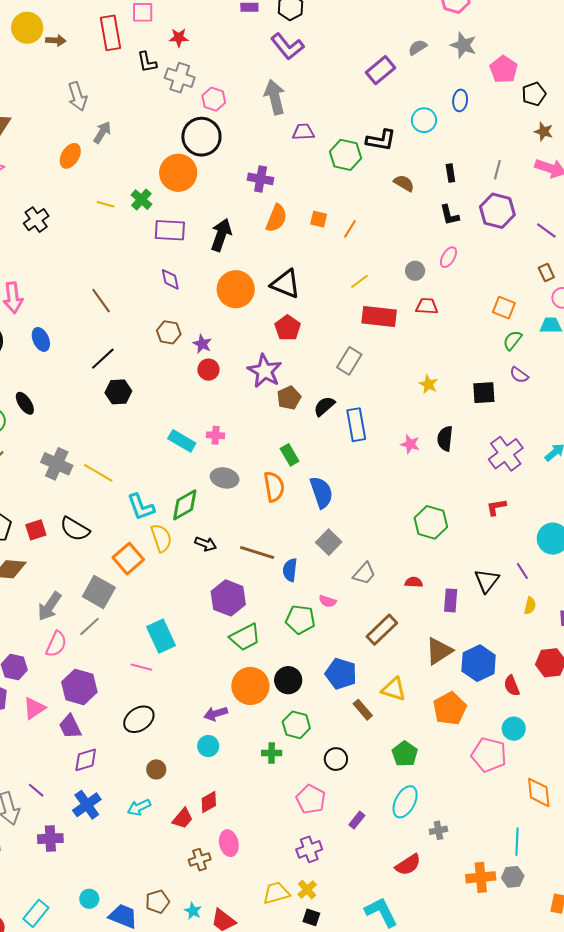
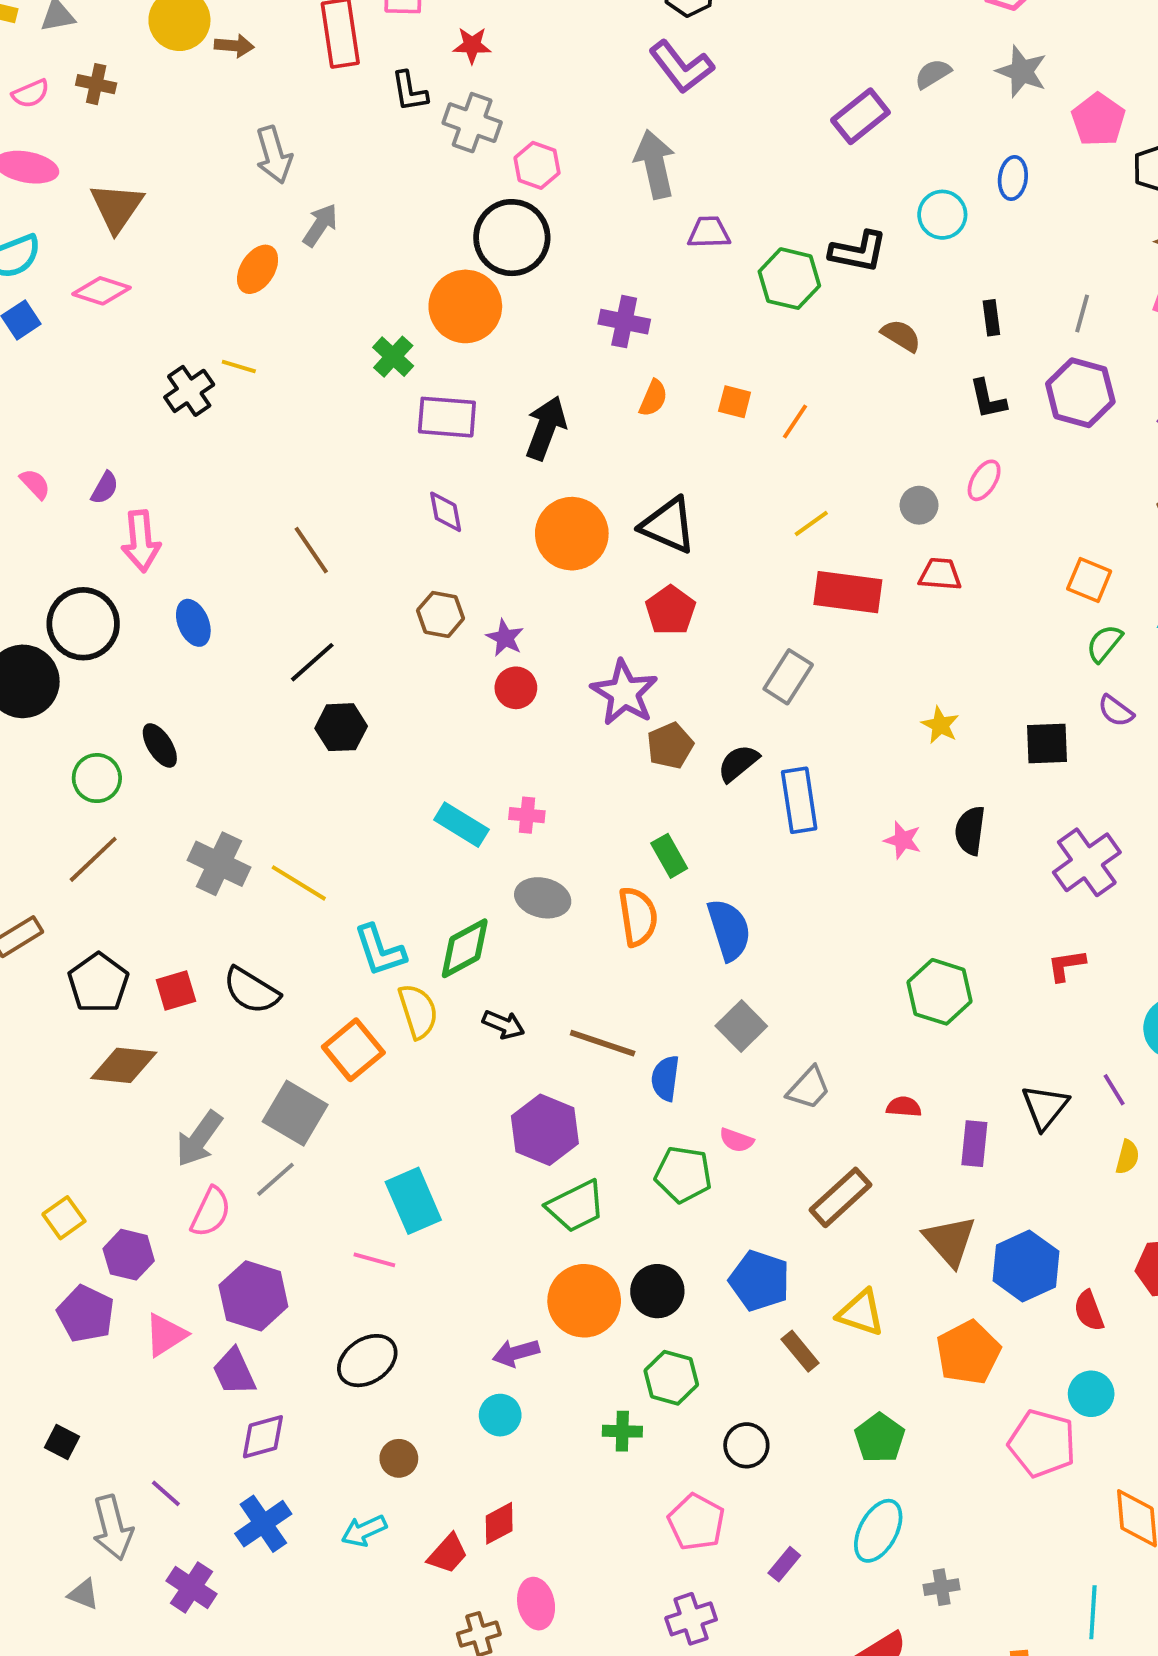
yellow line: (106, 204) -> (239, 366), moved
orange semicircle: (276, 218) -> (653, 398), size x0.7
brown triangle: (439, 651) -> (950, 1241), turned -40
purple cross: (50, 839) -> (192, 1587), turned 35

